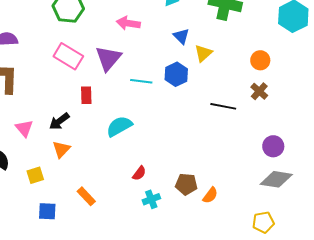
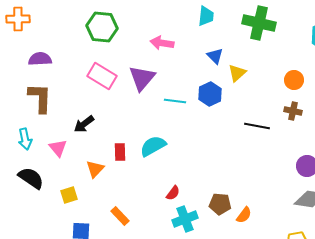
brown cross: (259, 91) -> (293, 111), turned -30
red rectangle: (86, 95) -> (120, 152), moved
black arrow: (59, 121) -> (84, 124), moved
cyan cross: (151, 199) -> (185, 219), size x1.4

